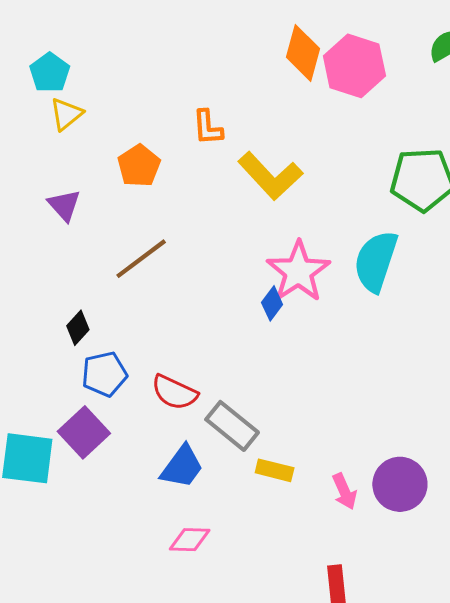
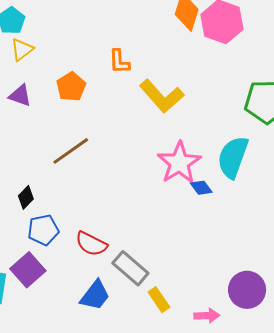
purple triangle: (64, 205) -> (20, 96), moved, turned -30
blue diamond: (272, 303) -> (201, 188), moved, turned -75
yellow rectangle: (275, 470) -> (159, 300), turned 40
purple circle: (400, 484) -> (247, 290), moved
pink arrow: (344, 491) -> (207, 316), turned -70

